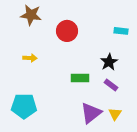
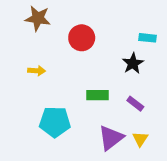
black star: (109, 62) -> (133, 63), moved
cyan pentagon: (24, 106) -> (55, 122), moved

